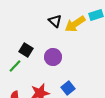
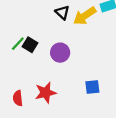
green line: (15, 66) -> (18, 44), moved
blue square: (68, 88) -> (92, 87), moved, turned 32

